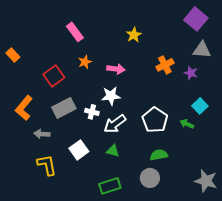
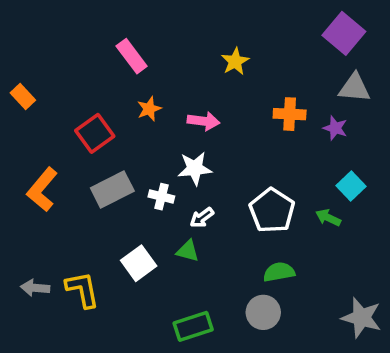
orange cross: (165, 65) -> (290, 114), turned 30
white arrow: (115, 124) -> (202, 218), size x0.6
gray arrow: (42, 134) -> (35, 288), moved
green triangle: (113, 151) -> (188, 251), moved

